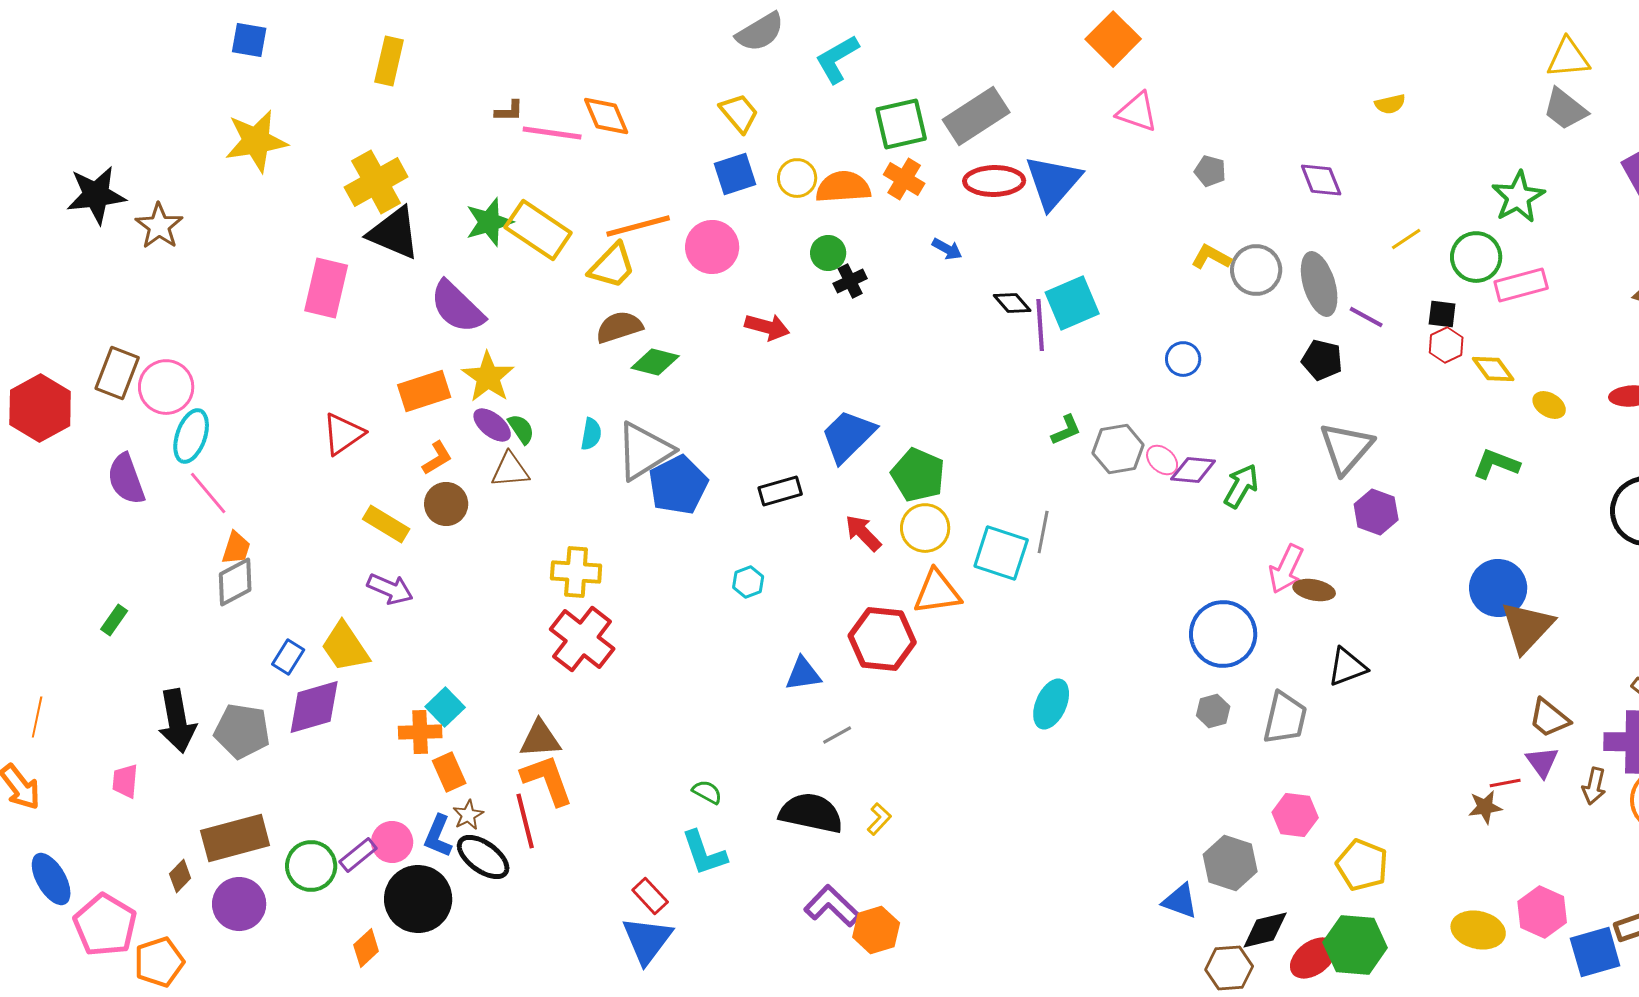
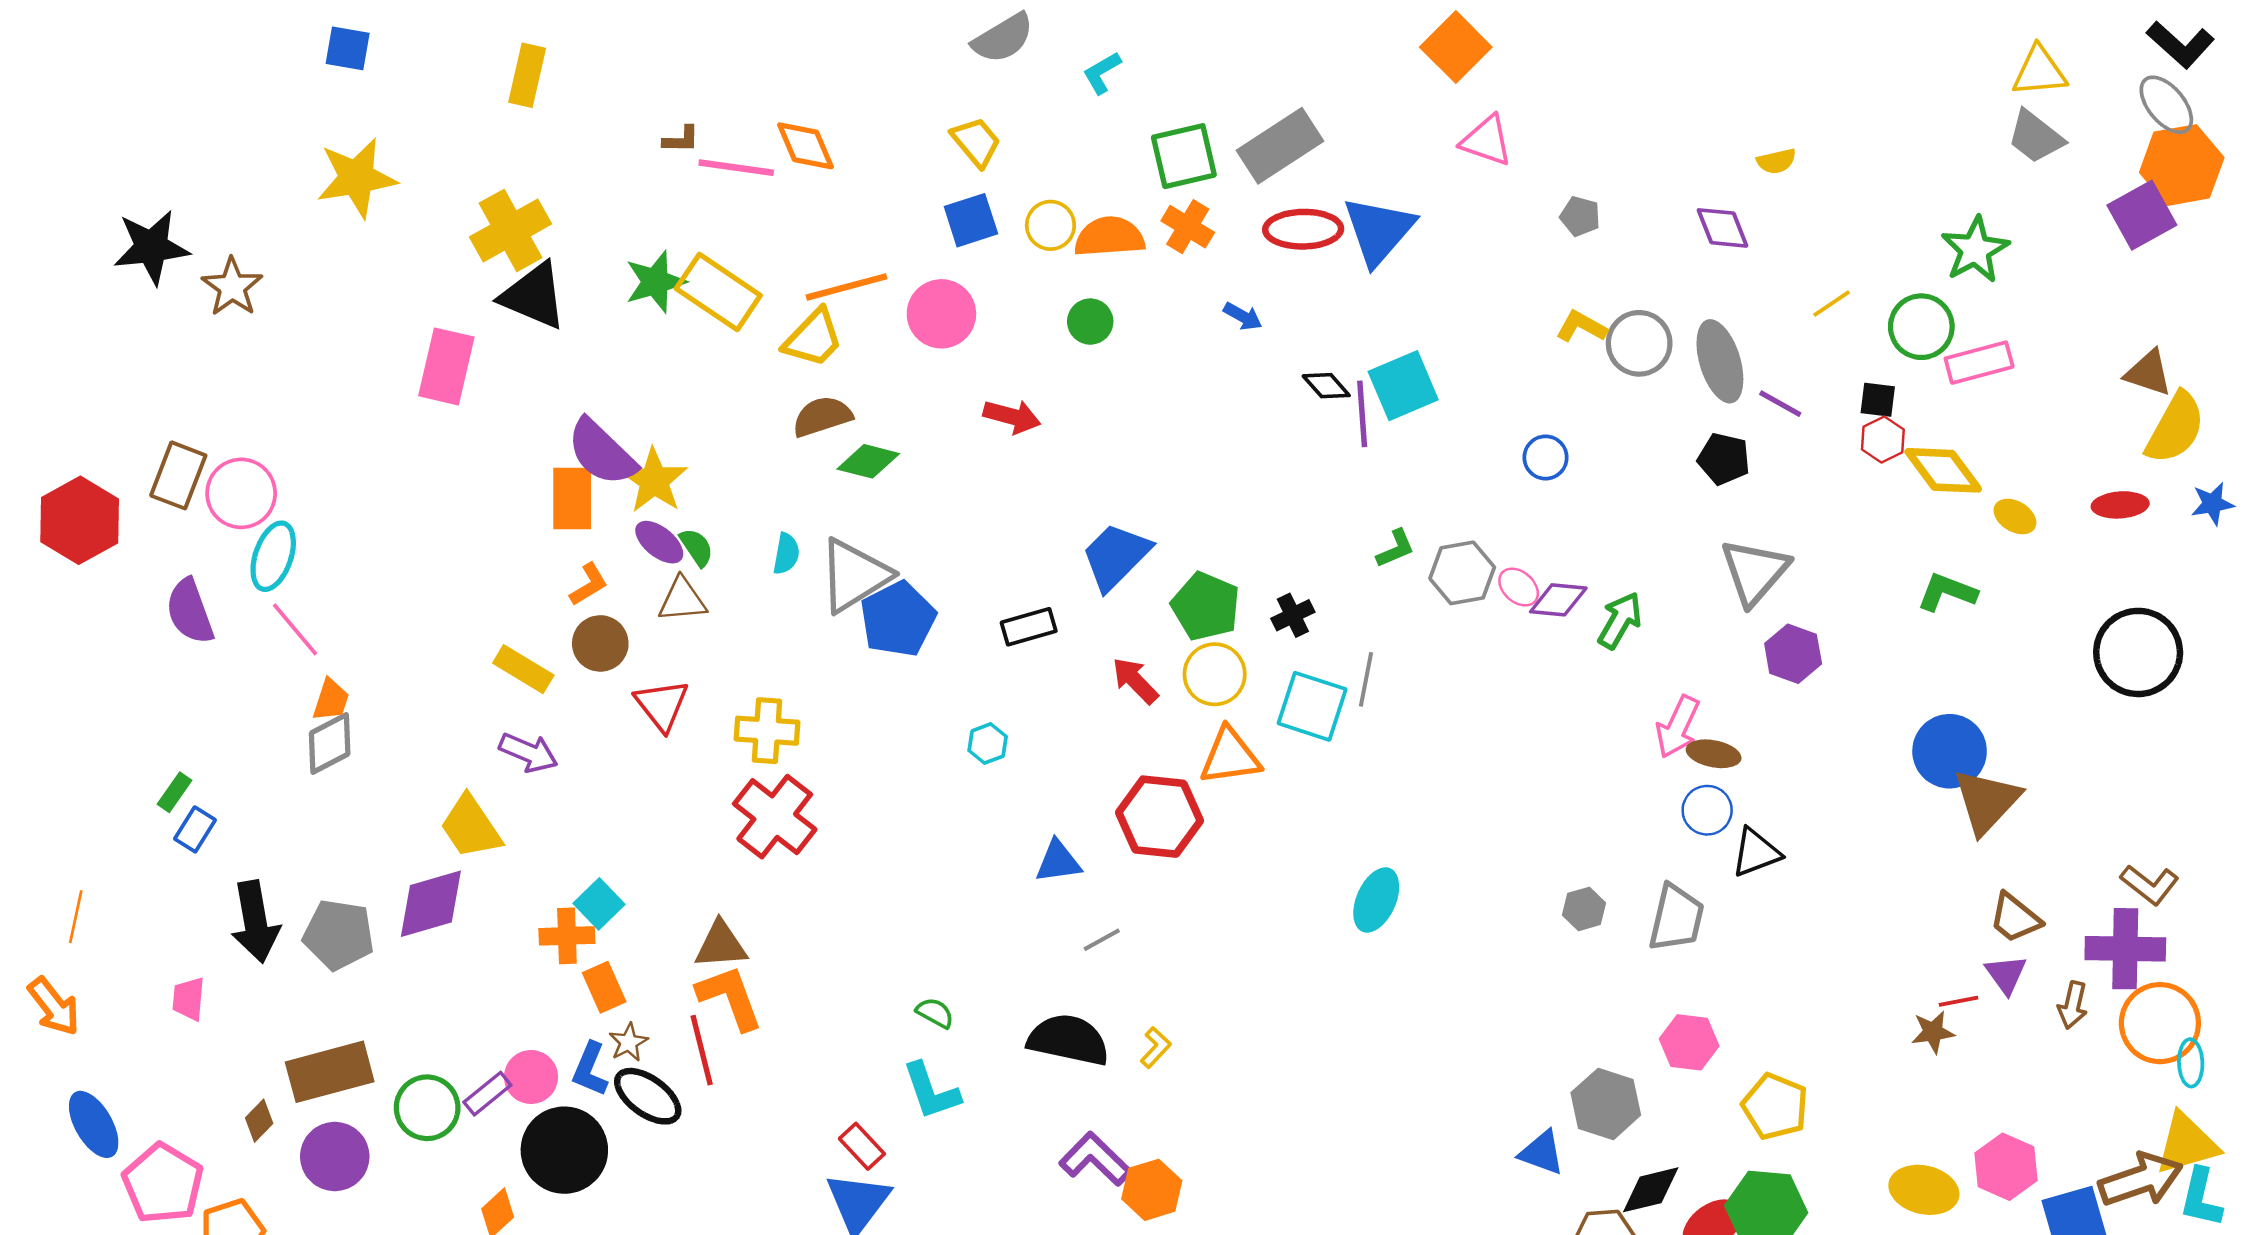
cyan L-shape: (837, 59) -> (1102, 73), size x0.7
yellow semicircle: (1390, 104) -> (1776, 161), moved
black cross: (850, 281) -> (1293, 615), moved
purple semicircle: (457, 307) -> (602, 452), moved
yellow diamond: (1493, 369) -> (1943, 470), size x1.4
orange rectangle: (424, 391) -> (572, 499), turned -72
red triangle: (343, 434) -> (662, 705), moved, turned -33
blue circle: (1223, 634) -> (1707, 810), moved, size x0.6
blue rectangle: (288, 657) -> (195, 829), moved

